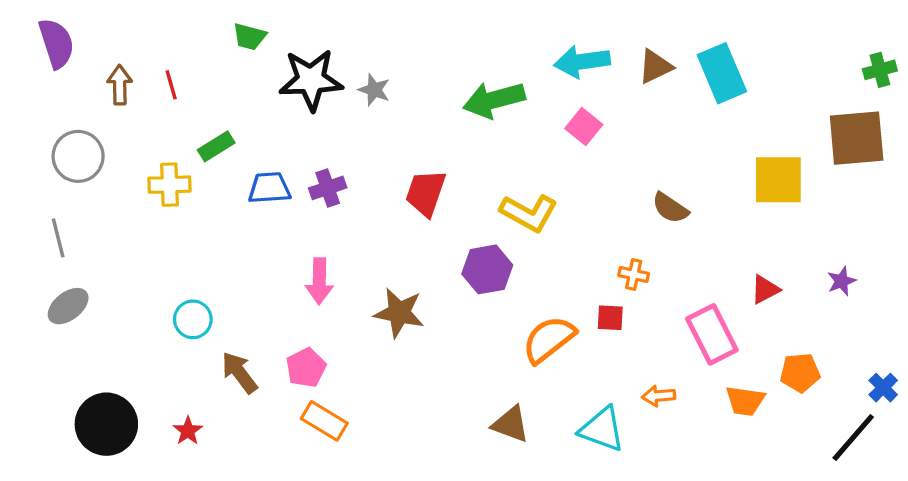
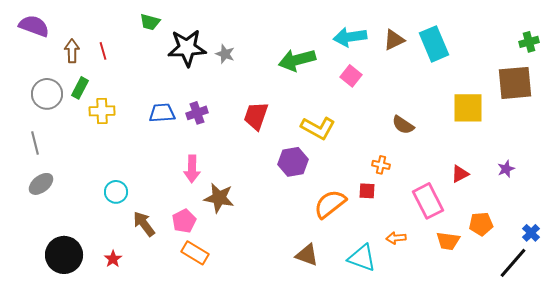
purple semicircle: (56, 43) -> (34, 26), turned -52
green rectangle: (216, 146) -> (80, 88), moved, turned -30
brown star: (399, 313) -> (219, 198), moved

